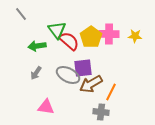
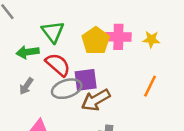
red semicircle: (69, 41) -> (58, 65), moved
gray ellipse: (68, 75) -> (67, 89), turned -45
orange line: (111, 92) -> (150, 86), moved

